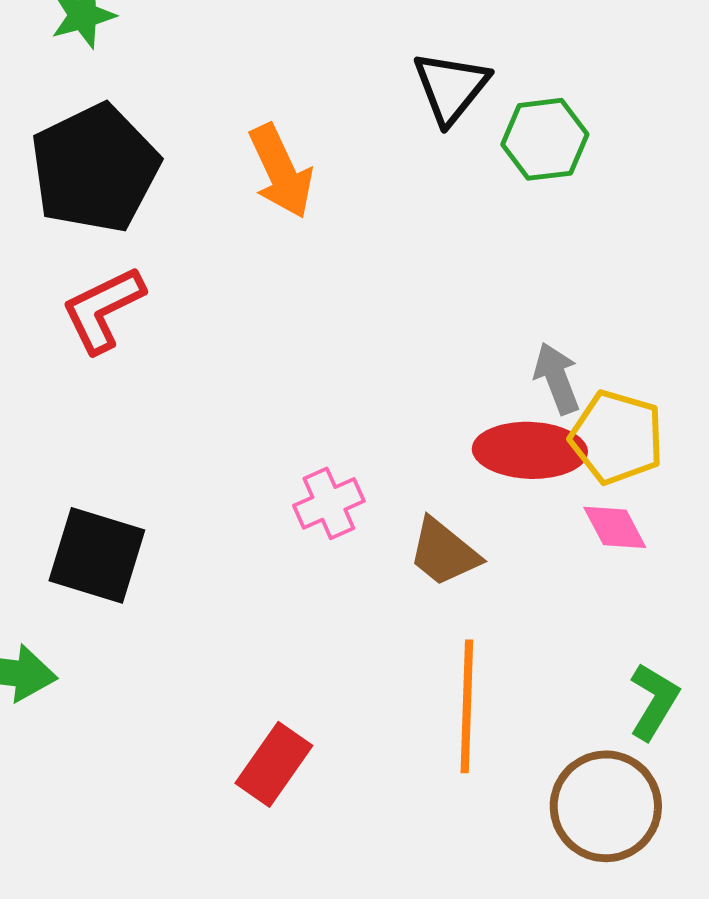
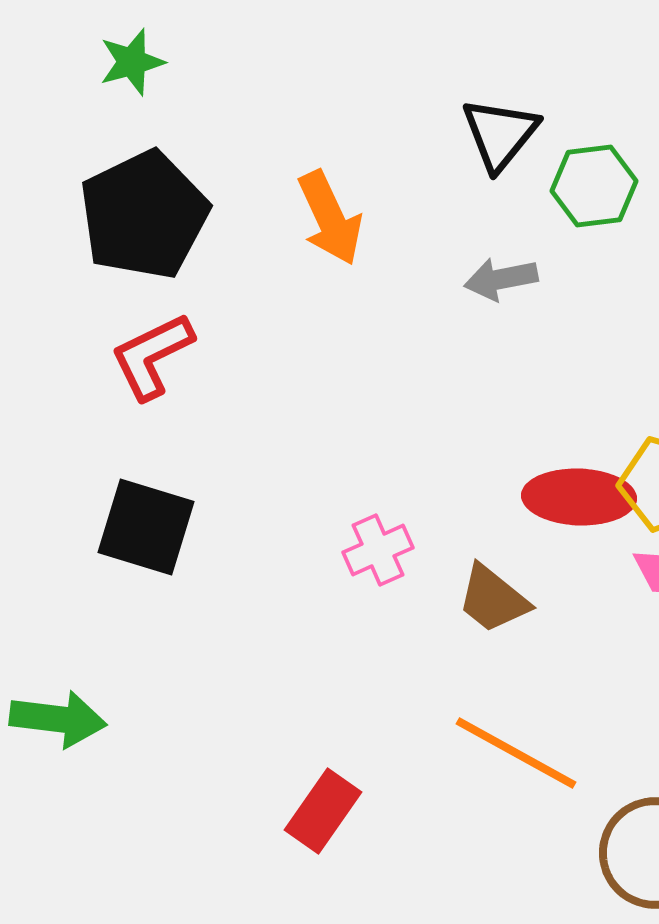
gray arrow: (557, 378) -> (501, 279), moved, turned -80
black square: (97, 555) -> (146, 527), moved
orange line: (467, 706) -> (516, 753), turned -63

